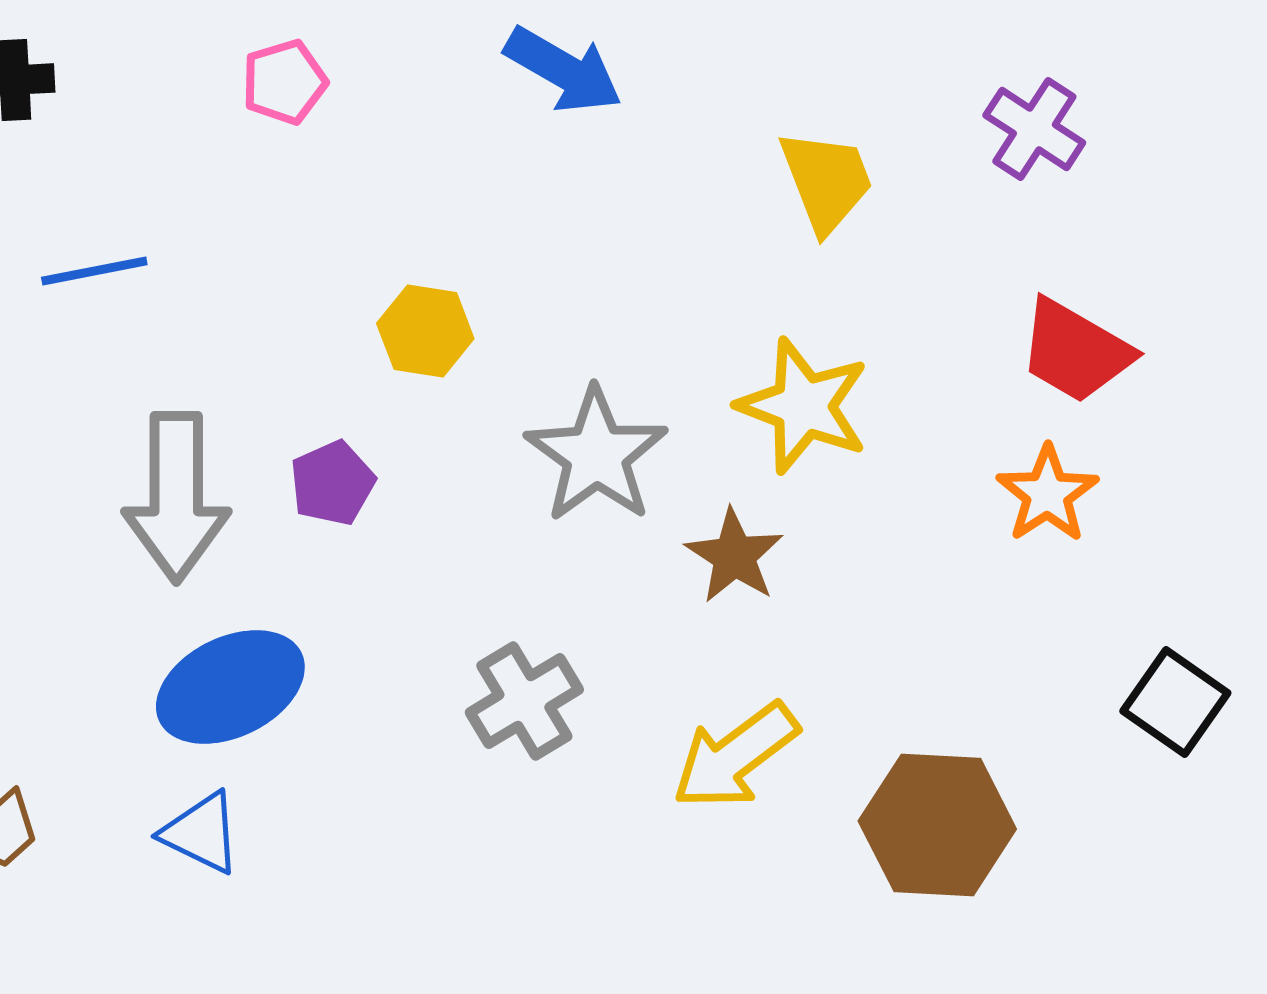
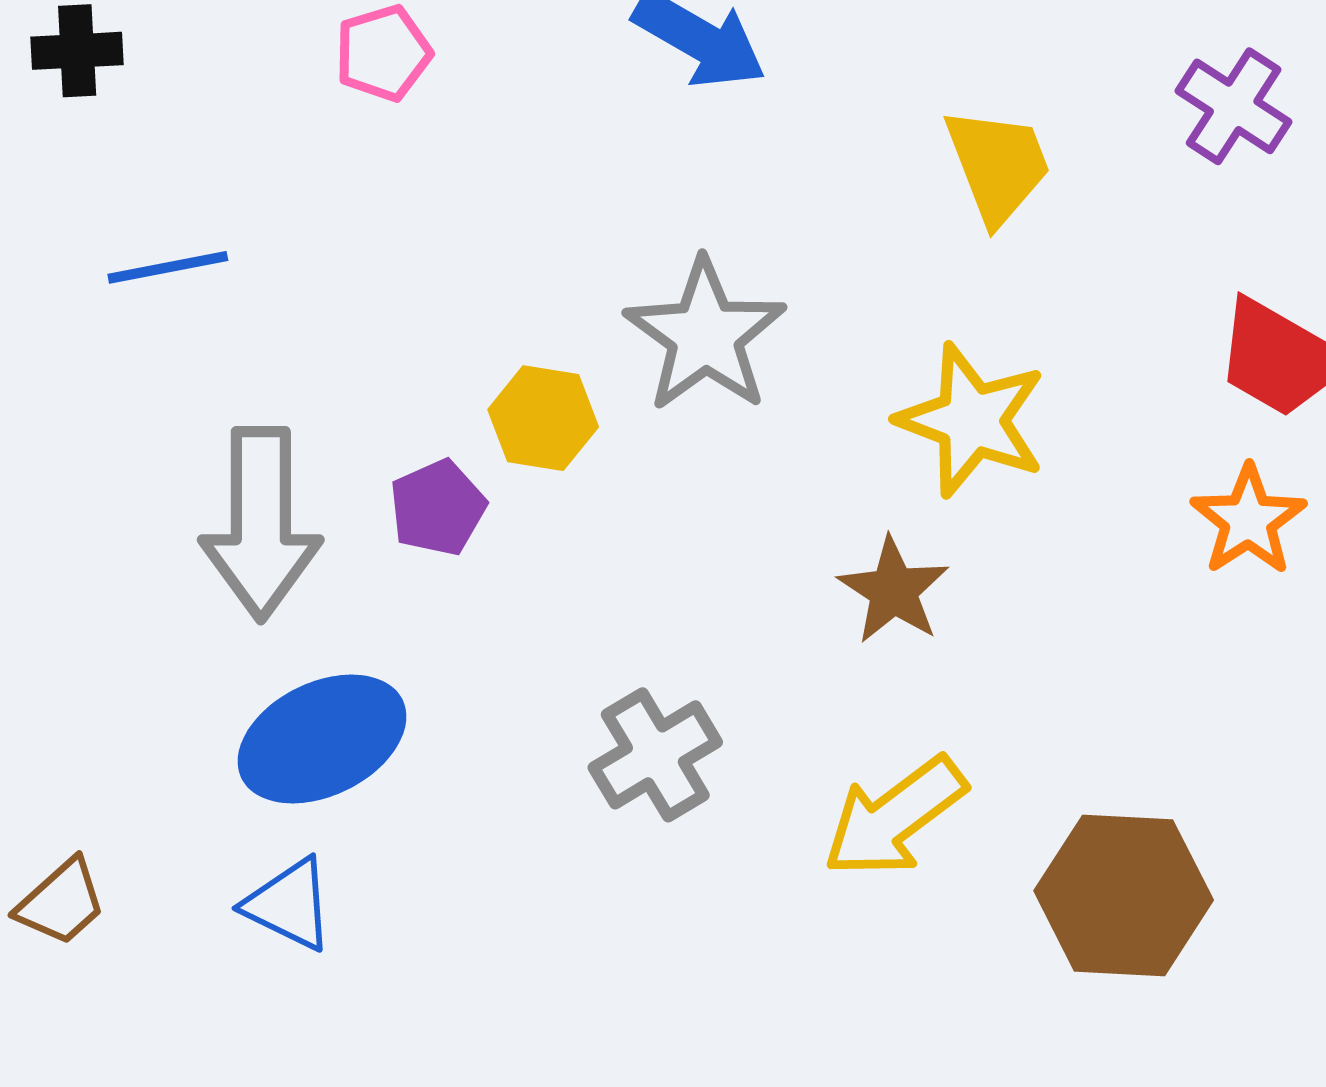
yellow hexagon: (425, 331) -> (543, 418), moved
gray star: (596, 455) -> (705, 335), moved

